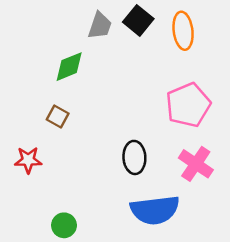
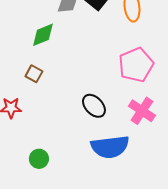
black ellipse: (134, 157) -> (94, 106), turned -40

